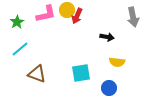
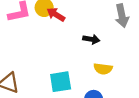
red arrow: (77, 16) -> (56, 15), turned 98

